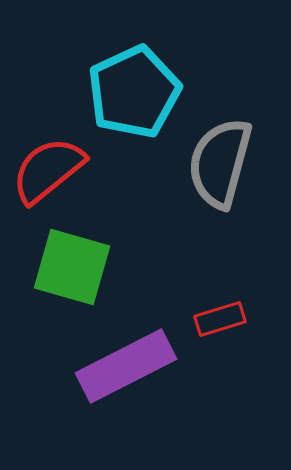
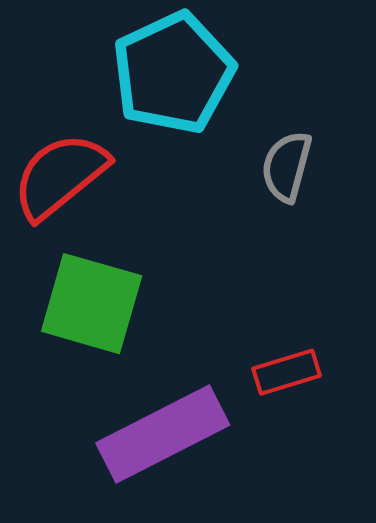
gray semicircle: (220, 163) -> (287, 167), size x0.6

